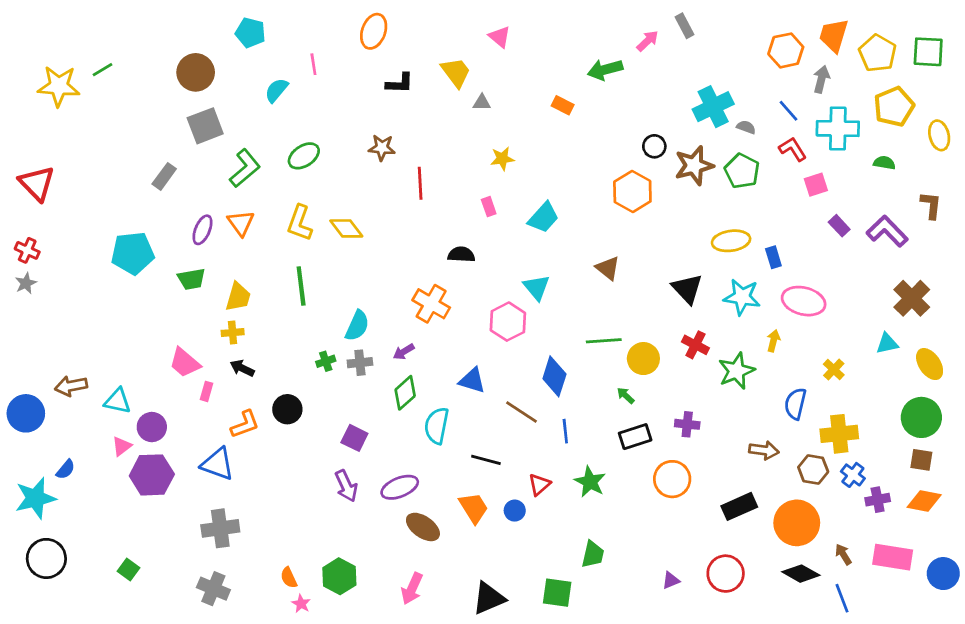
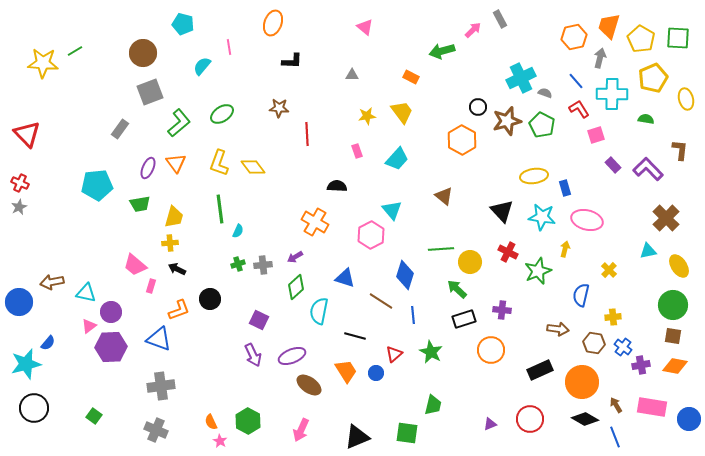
yellow trapezoid: (456, 72) -> (402, 112), moved
cyan semicircle: (357, 326) -> (238, 231), moved, size x0.6
green arrow: (626, 396) -> (457, 289), size x1.5
yellow cross: (839, 434) -> (613, 317), size x0.6

